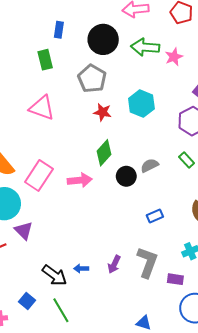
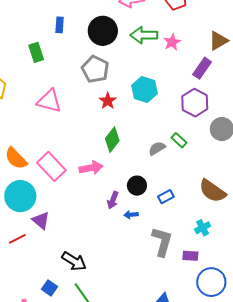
green rectangle: (45, 60) -> (36, 52), moved
red star: (102, 112) -> (108, 101), turned 30
green rectangle: (187, 160) -> (179, 140), moved
pink rectangle: (39, 175) -> (51, 166), turned -72
black circle: (126, 176) -> (137, 186), moved
purple arrow: (114, 264) -> (113, 200), moved
blue arrow: (81, 268) -> (131, 215), moved

